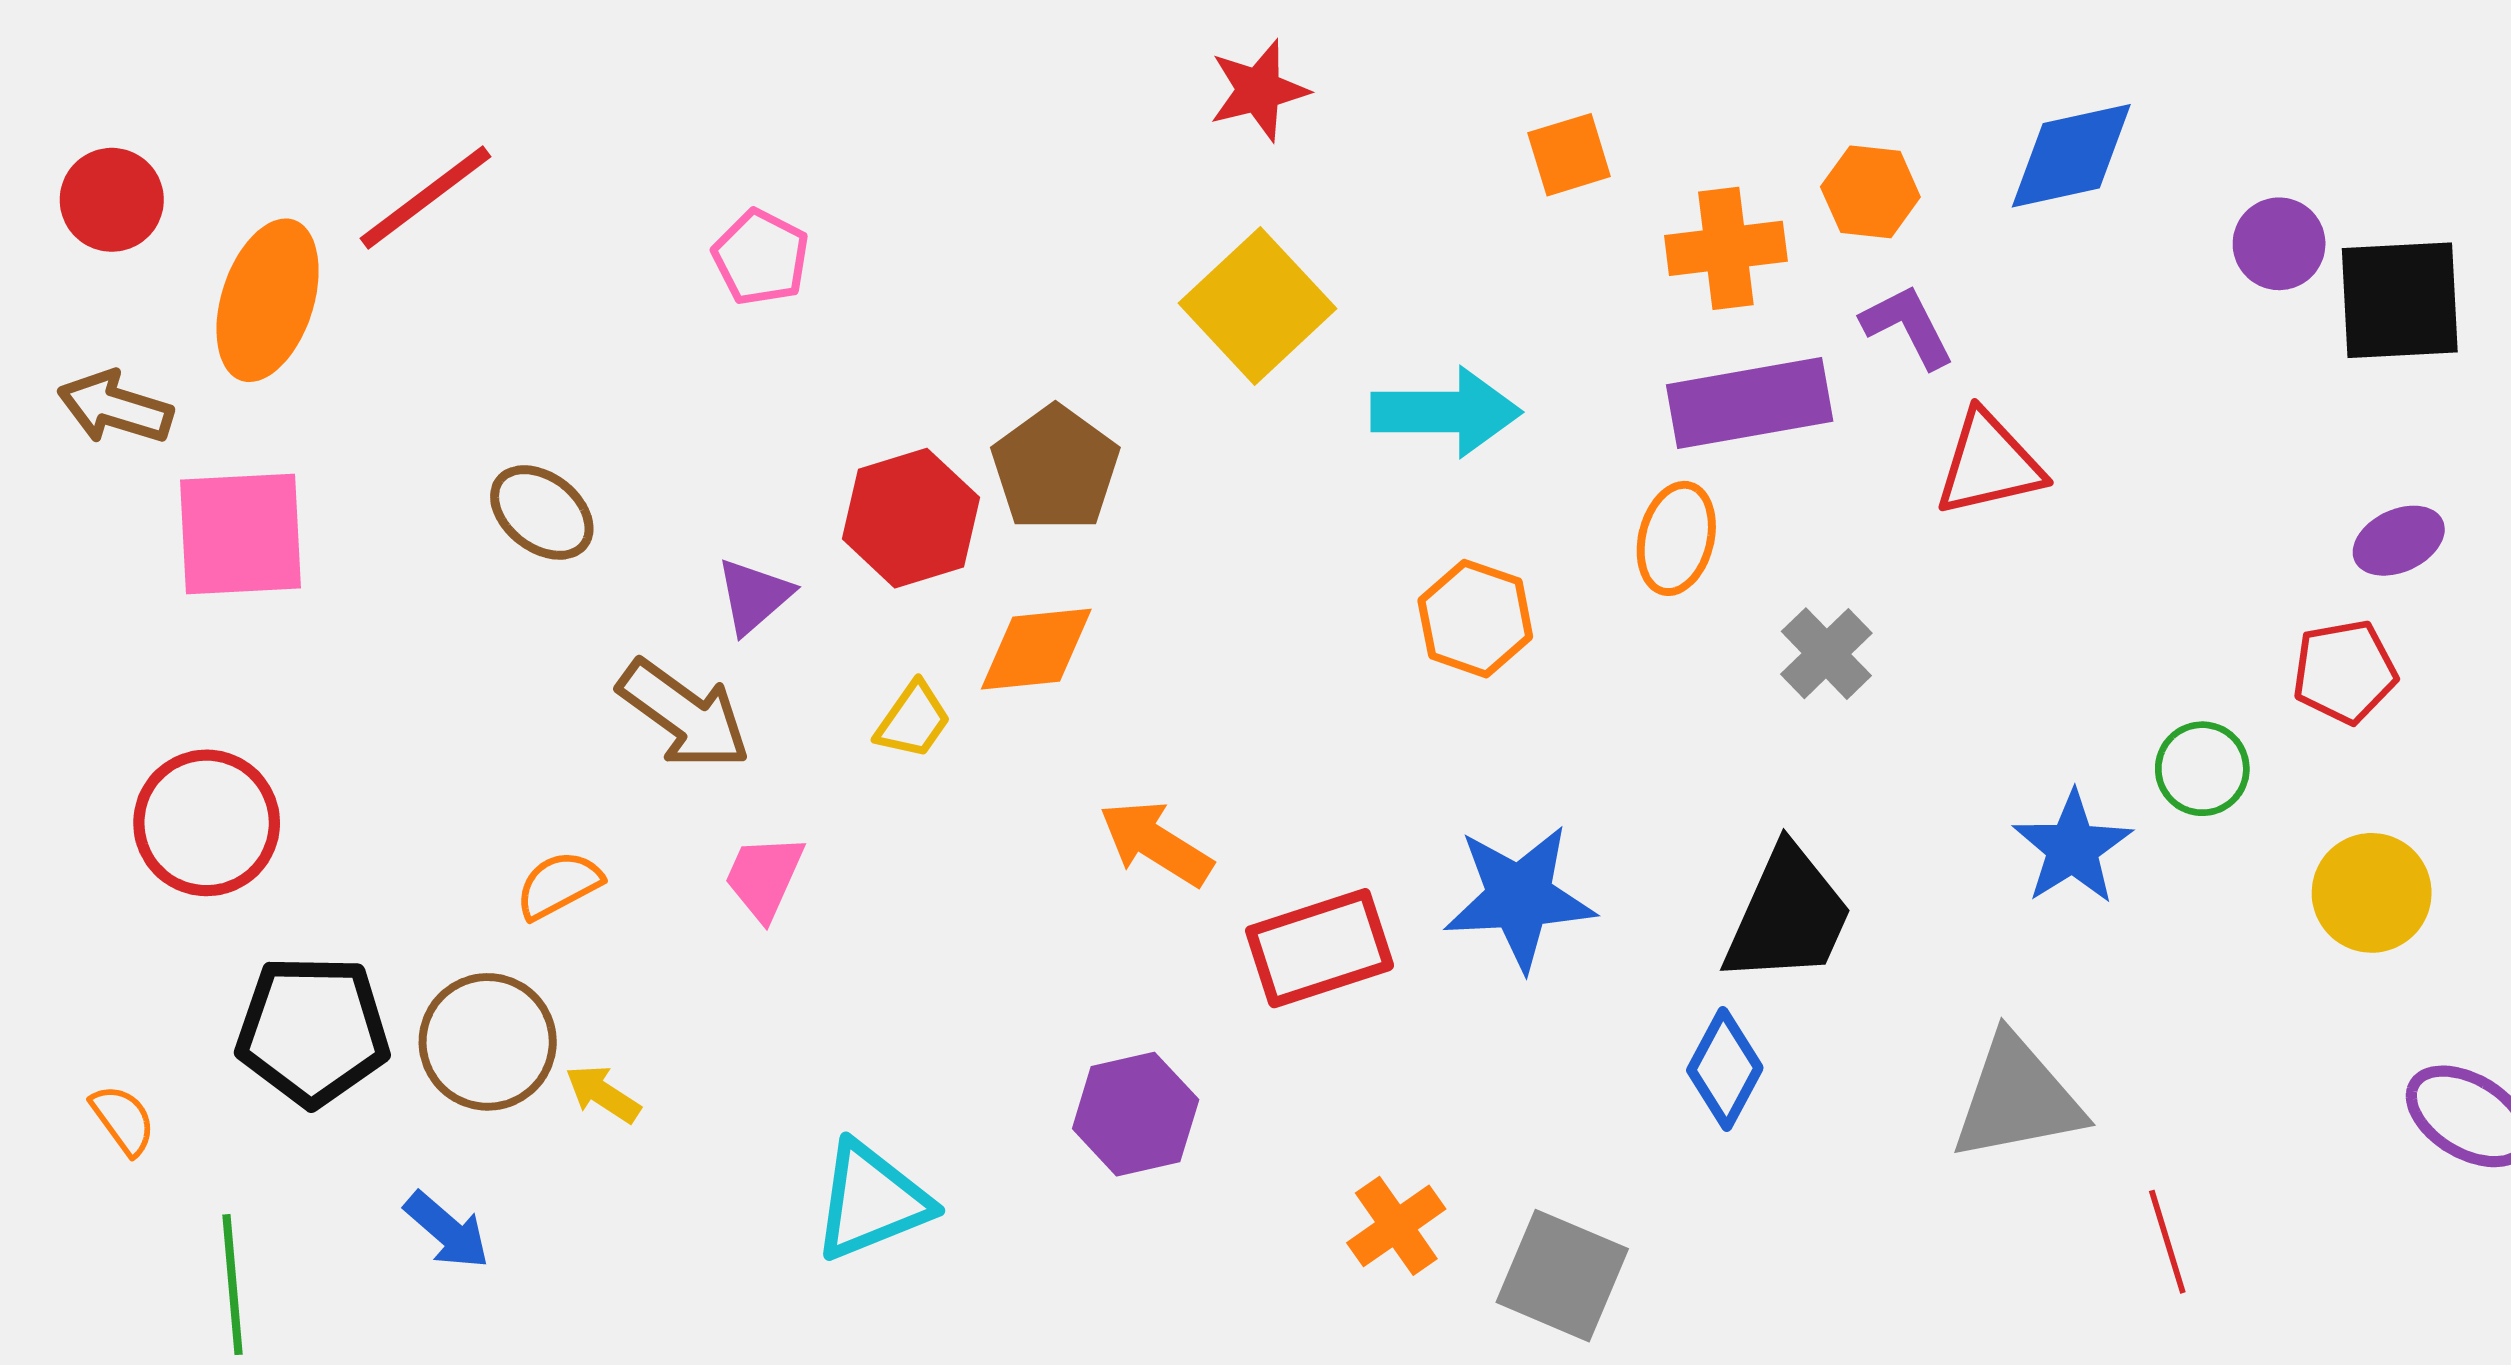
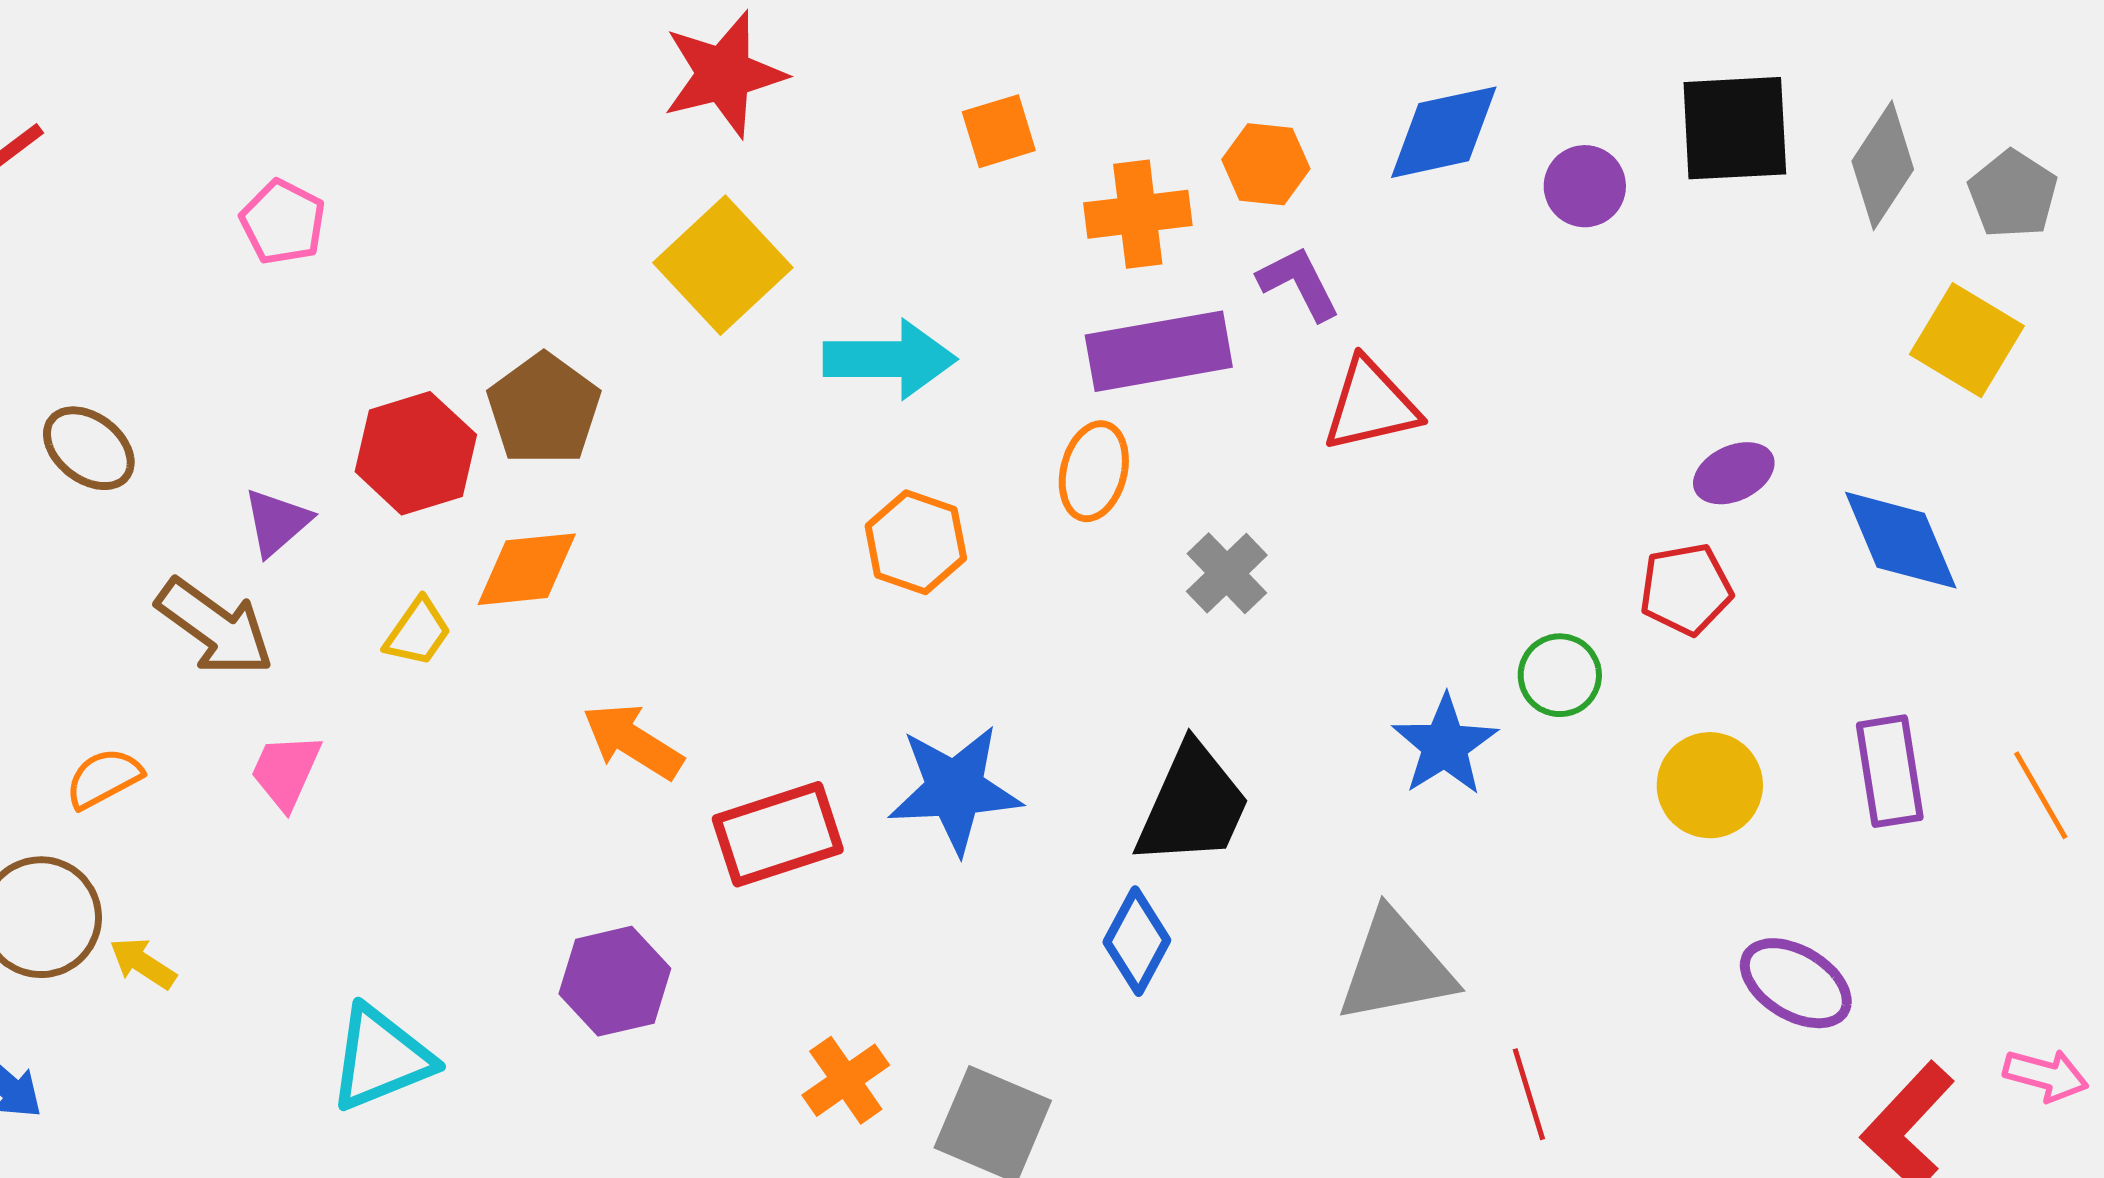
red star: (1259, 90) -> (724, 74), size x1.4
purple circle: (2279, 244) -> (1585, 186), moved
black square: (2400, 300) -> (1735, 128), moved

